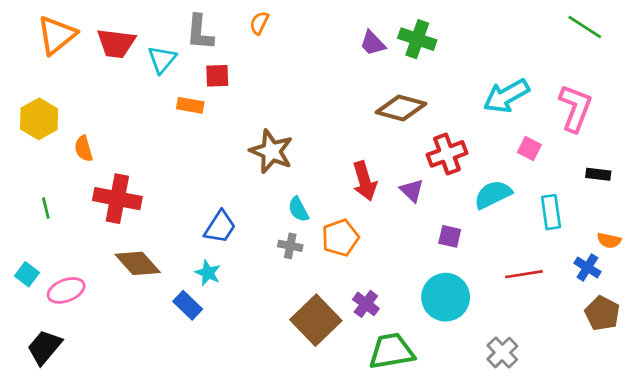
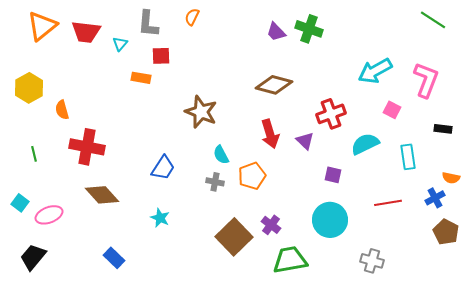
cyan triangle: (162, 59) -> (120, 44), size x0.7
brown diamond: (401, 108) -> (274, 85), moved
blue cross: (587, 267) -> (435, 198), turned 30
cyan star: (208, 273) -> (160, 218), moved
blue rectangle: (188, 305) -> (114, 258), moved
gray cross: (502, 353) -> (372, 261), turned -30

